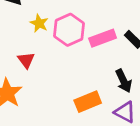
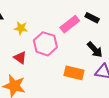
pink hexagon: (69, 30) -> (45, 44), moved
orange rectangle: (88, 102) -> (74, 73), turned 54

